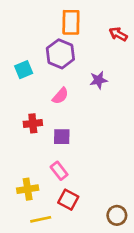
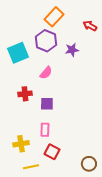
orange rectangle: (71, 22) -> (54, 17), turned 42
cyan square: (24, 70) -> (18, 53), size x1.5
purple star: (98, 80) -> (72, 50), moved
pink rectangle: (59, 171) -> (45, 130), turned 40

